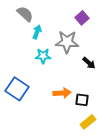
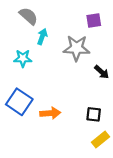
purple square: (82, 18) -> (94, 21), turned 32
cyan star: (43, 56) -> (23, 58), moved
orange arrow: (62, 93) -> (50, 113), moved

